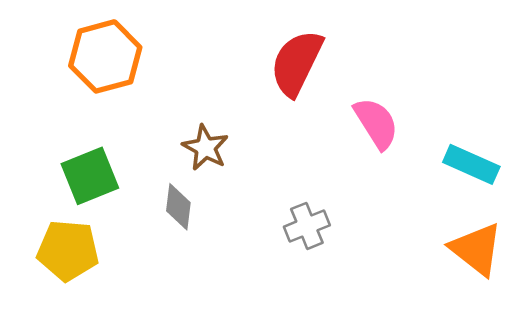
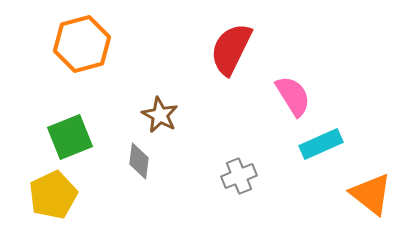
cyan rectangle: (471, 164) -> (321, 144), moved, turned -48
yellow pentagon: (68, 250) -> (53, 195), turned -30

